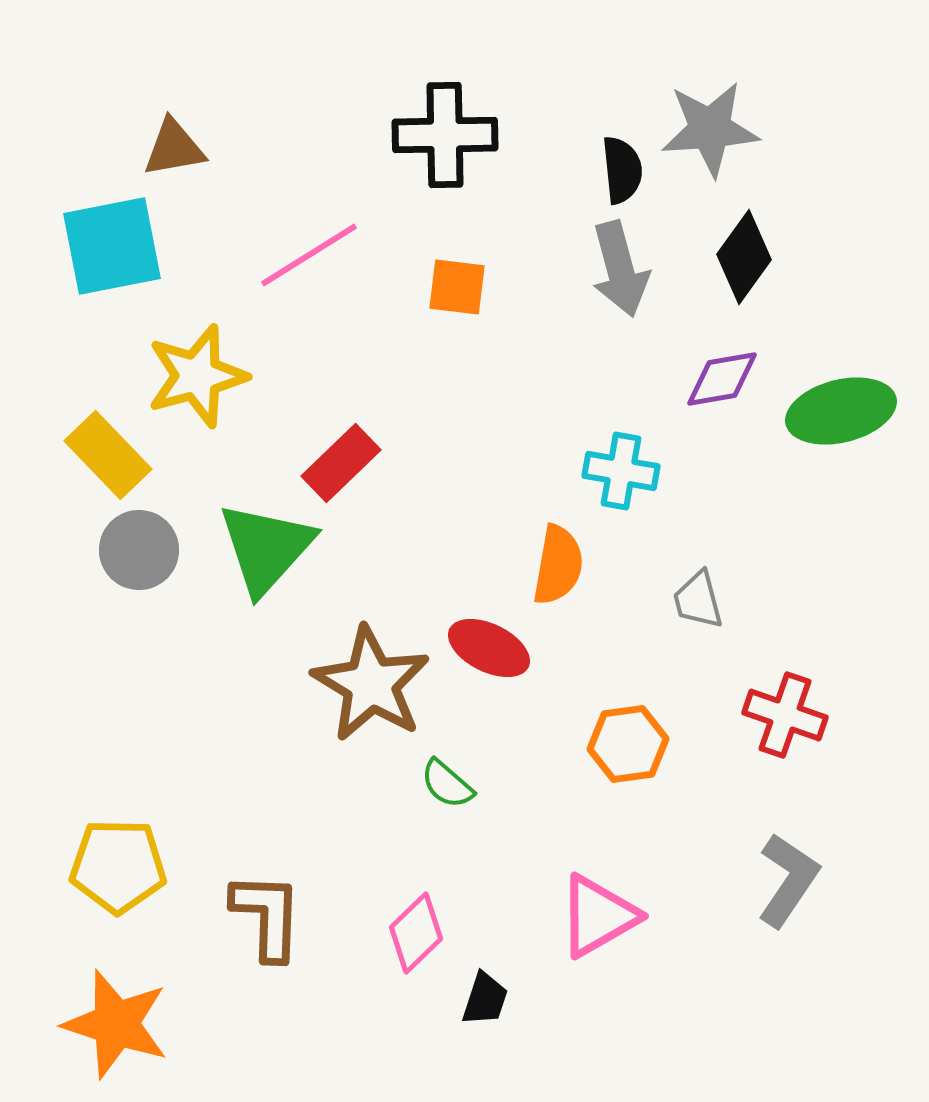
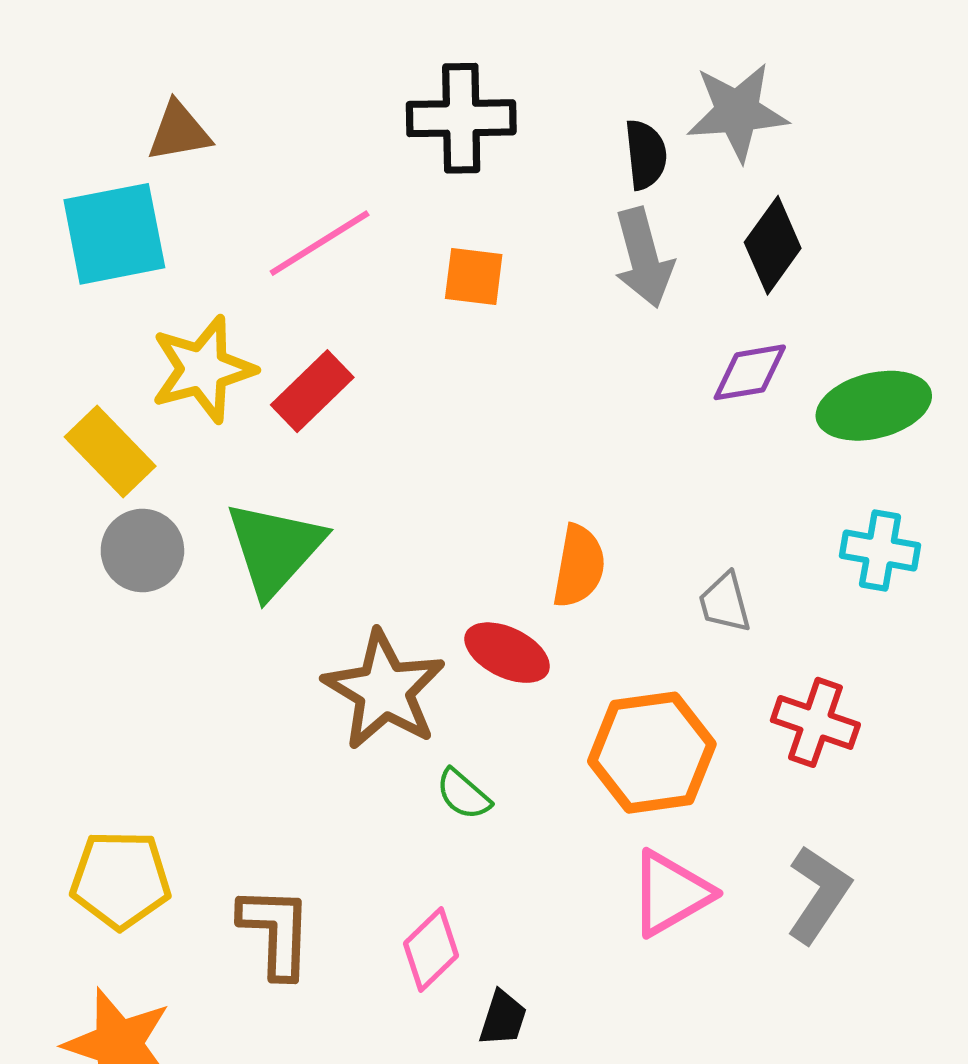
red rectangle: (341, 463) -> (312, 391), moved
cyan cross: (621, 471) -> (880, 551), moved
orange hexagon: (628, 744) -> (652, 753), size x1.5
pink triangle: (598, 916) -> (671, 893), moved

